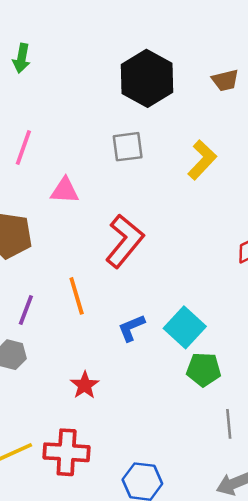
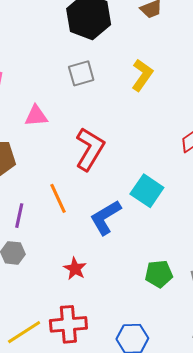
cyan square: (185, 327) -> (147, 191), moved
blue L-shape: (131, 328) -> (105, 217), size x1.5
green pentagon: (204, 369) -> (159, 274), moved

